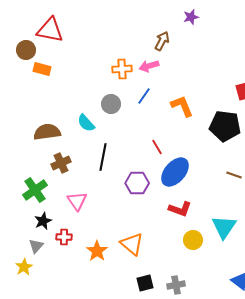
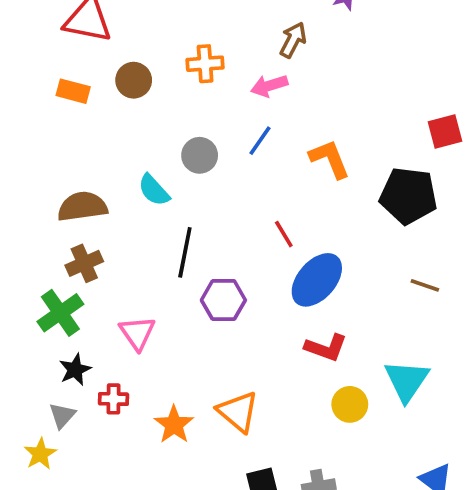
brown circle: (26, 50) -> (134, 80), moved
orange cross: (122, 69) -> (205, 64), moved
brown cross: (61, 163) -> (84, 263), moved
purple hexagon: (137, 183) -> (223, 300), moved

